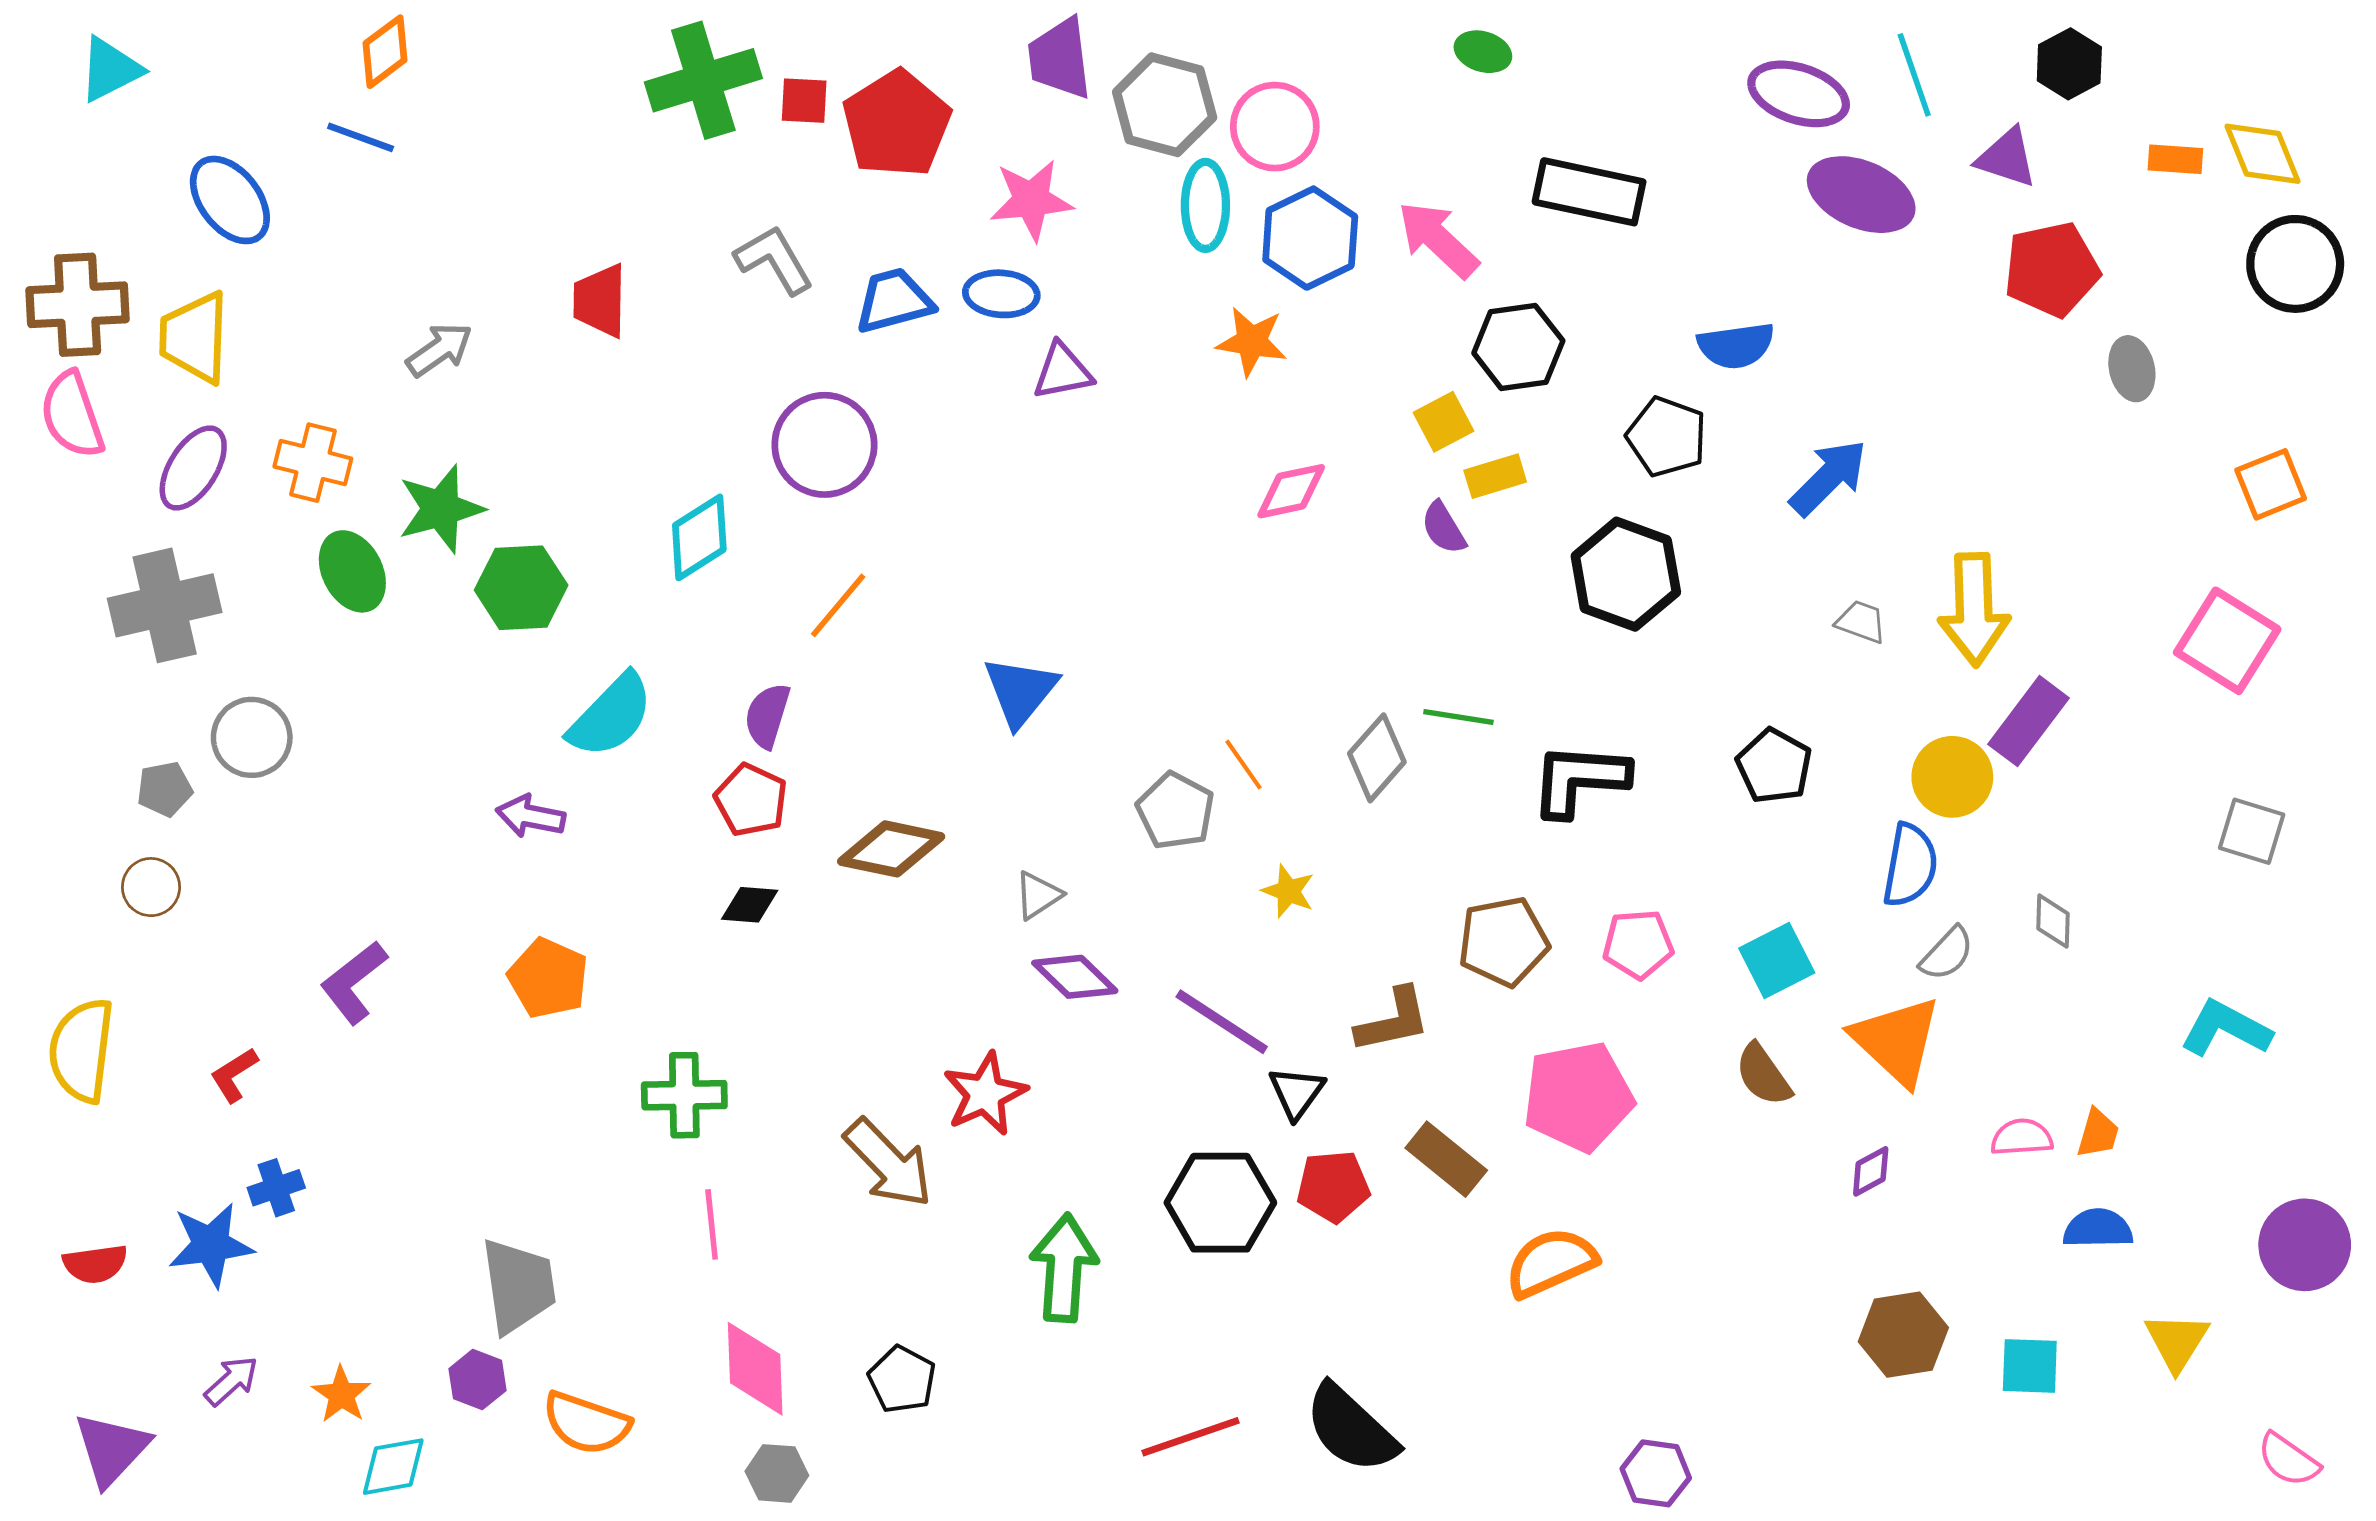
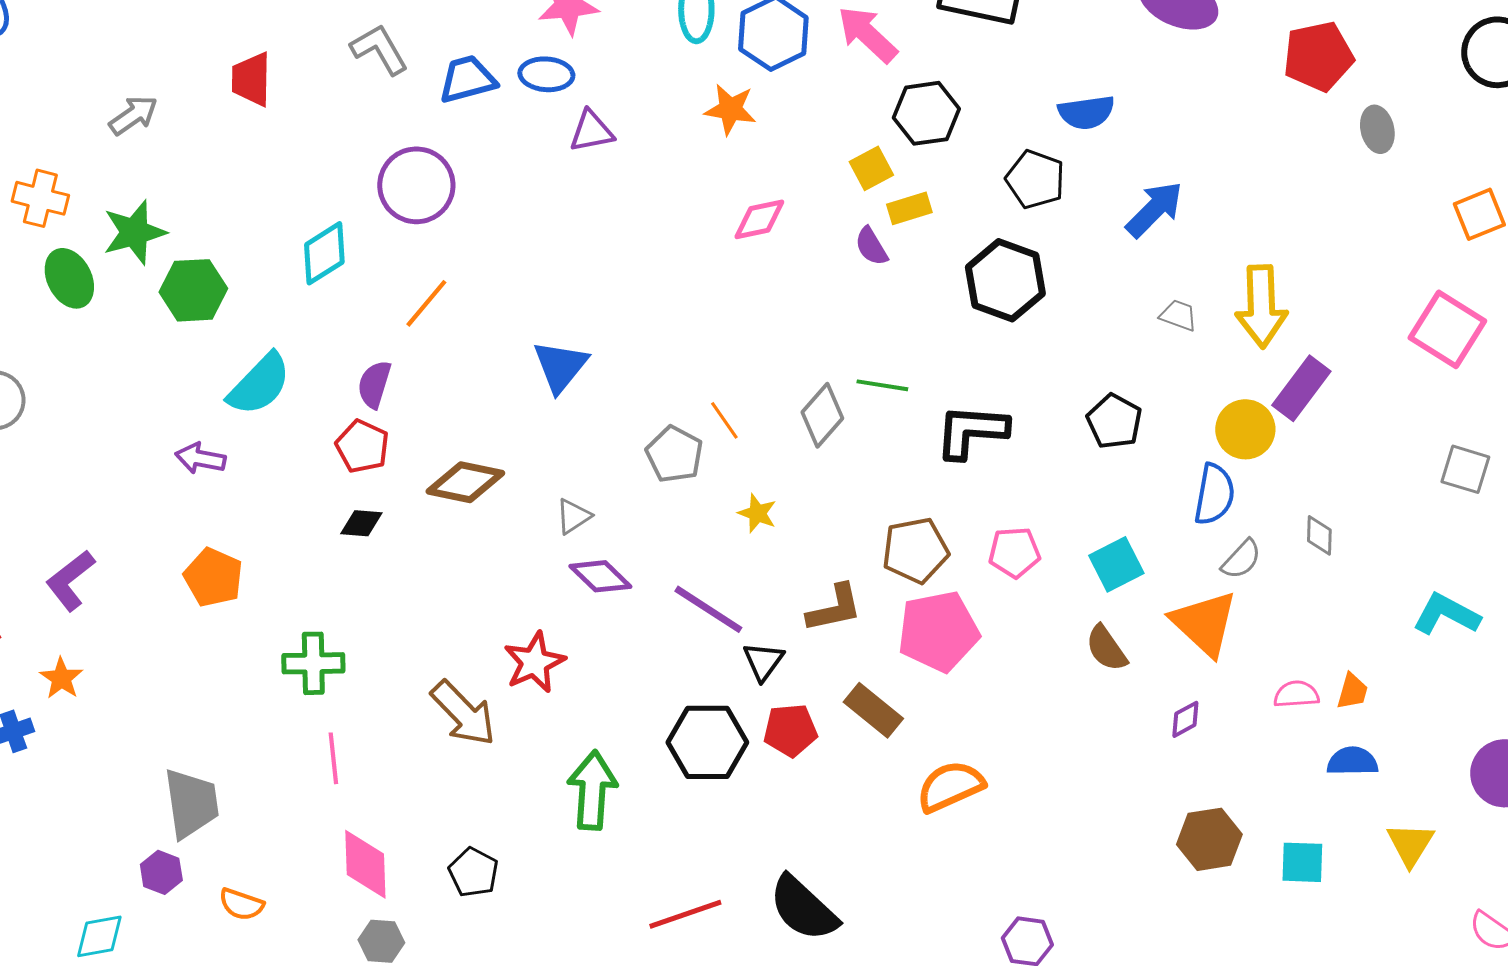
pink pentagon: (1578, 1097) -> (938, 631), moved
orange star: (341, 1395) -> (61, 678), moved
orange semicircle: (586, 1423) -> (241, 904), size x0.7

